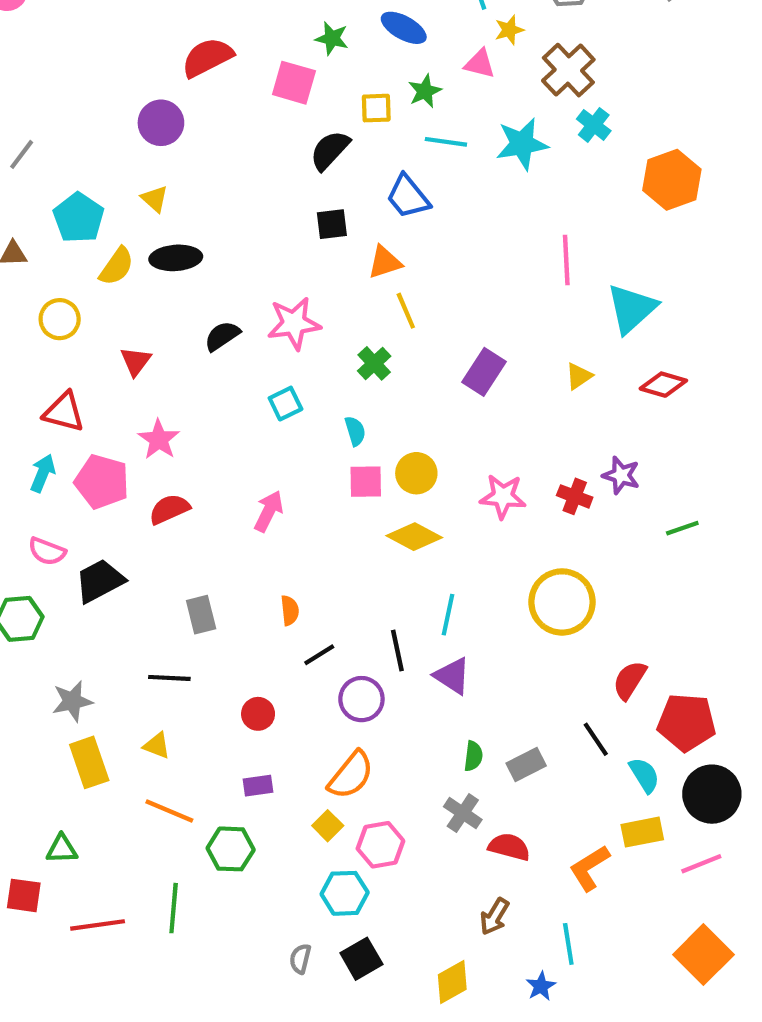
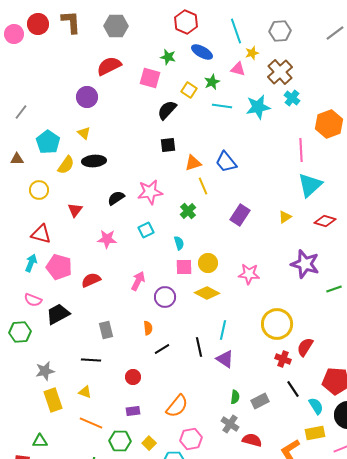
yellow square: (376, 108) -> (189, 90), turned 35
blue trapezoid: (408, 197) -> (226, 162), moved
pink line: (566, 260) -> (301, 150), moved
pink star: (159, 439) -> (107, 239), moved, turned -30
purple star: (621, 475) -> (305, 264), size x1.6
red cross: (575, 496) -> (283, 359), moved
red semicircle: (630, 680) -> (305, 347), moved
purple circle: (361, 699) -> (165, 297), moved
yellow square: (328, 826) -> (149, 443), moved

